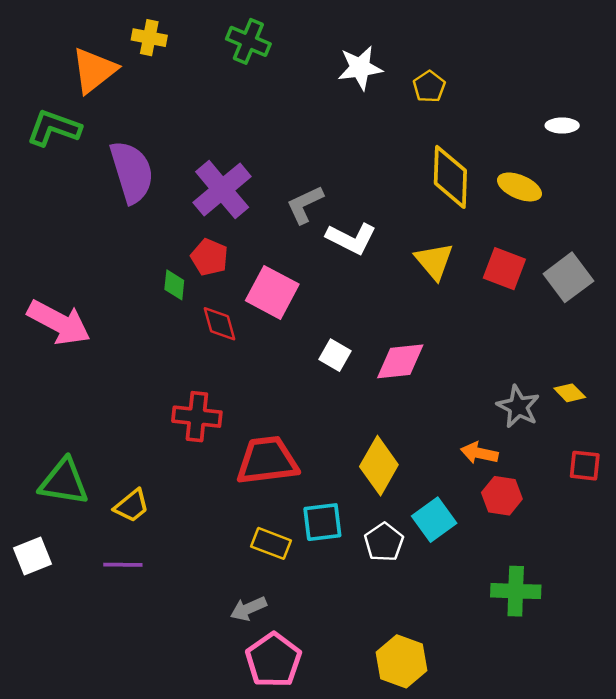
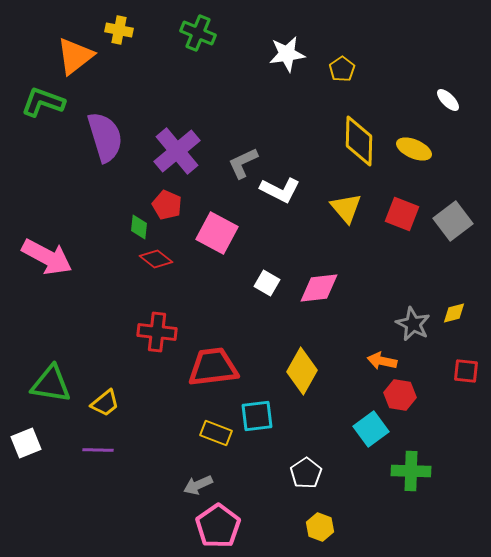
white ellipse: (562, 125) -> (448, 100), turned 45
red diamond: (220, 324) -> (156, 259), moved, turned -36
yellow diamond: (570, 393) -> (454, 313), turned -60
cyan square: (434, 520) -> (371, 429), moved
white pentagon: (384, 542) -> (306, 473), moved
yellow hexagon: (401, 661) -> (320, 527), size x0.7

